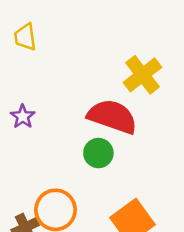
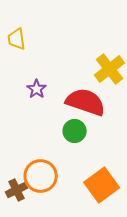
purple star: (23, 116) -> (37, 89), moved

